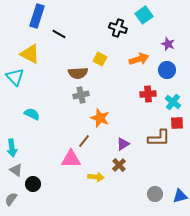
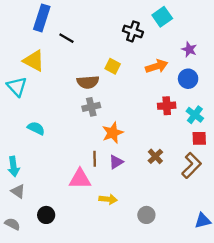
orange star: (100, 118) -> (113, 133), turned 30
brown L-shape: (159, 138) -> (191, 165), moved, turned -45
brown line: (84, 141) -> (95, 159), turned -40
purple triangle: (123, 144) -> (116, 162), moved
brown cross: (119, 165) -> (155, 156), moved
black circle: (33, 184) -> (46, 215), moved
gray circle: (155, 194) -> (146, 215), moved
gray semicircle: (11, 199) -> (12, 224), turned 80

